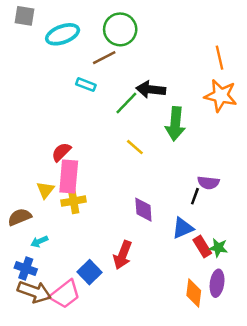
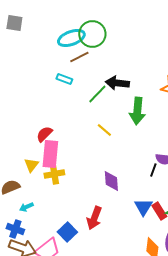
cyan ellipse: (63, 34) -> (71, 38), moved
blue triangle: (183, 228) -> (143, 207), moved, turned -36

